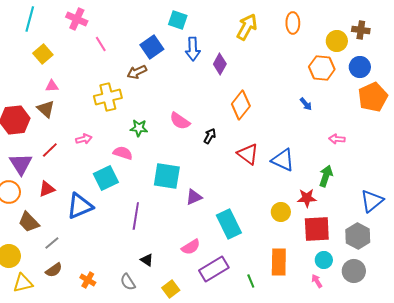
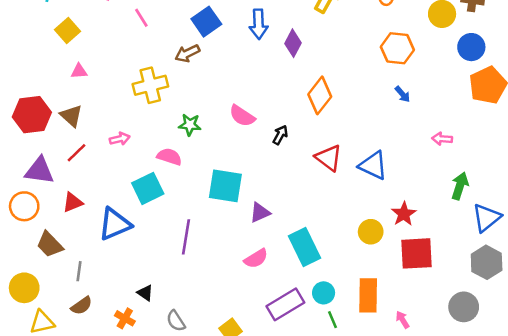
orange hexagon: (322, 68) -> (397, 48), moved
brown triangle: (46, 109) -> (71, 116), moved
purple triangle: (21, 164) -> (39, 171), turned -50
green arrow: (326, 176) -> (460, 186), moved
red star: (307, 198) -> (404, 214), turned -30
gray hexagon: (358, 236) -> (487, 262), moved
gray line: (52, 243) -> (79, 271), turned -42
pink semicircle: (191, 247) -> (256, 258), moved
black triangle: (147, 260) -> (145, 293), moved
cyan circle: (324, 260) -> (324, 293), moved
pink arrow: (317, 281) -> (403, 320), moved

